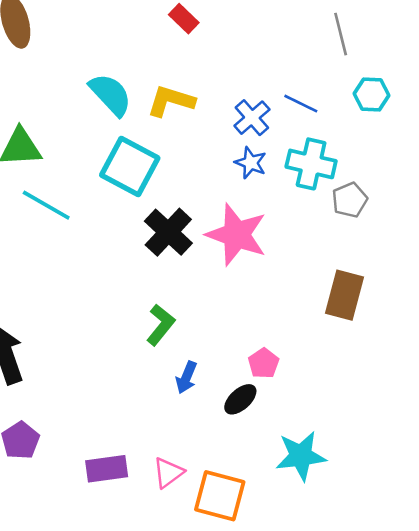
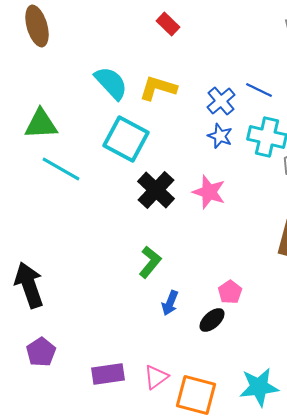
pink star: (236, 235) -> (209, 192), size x0.7
cyan star: (301, 456) -> (259, 387), moved

